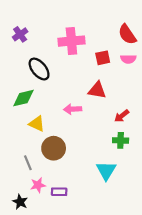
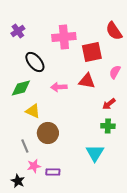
red square: (103, 58) -> (92, 52), size x1.5
pink semicircle: (128, 59) -> (115, 72), moved, turned 120
pink arrow: (73, 109) -> (59, 87), moved

